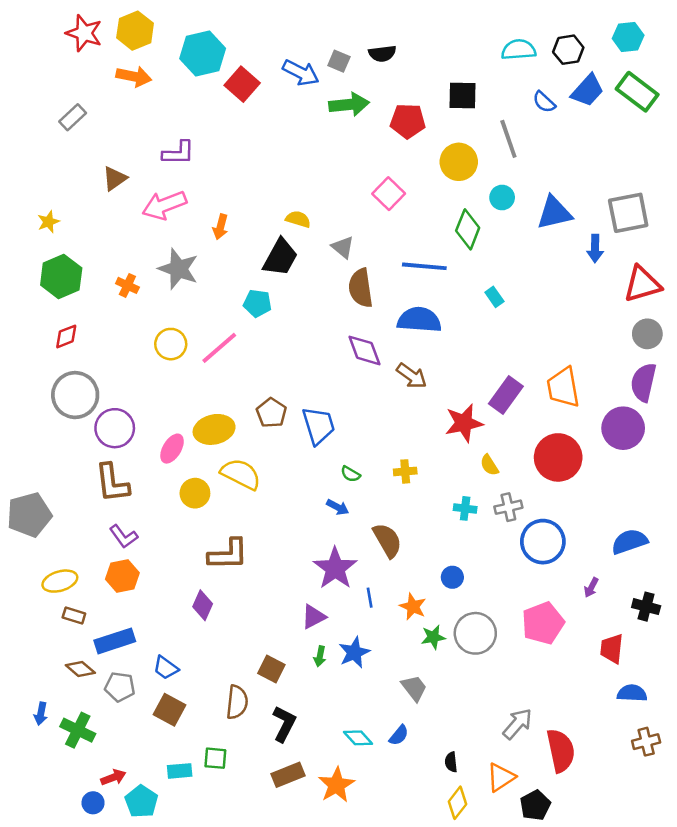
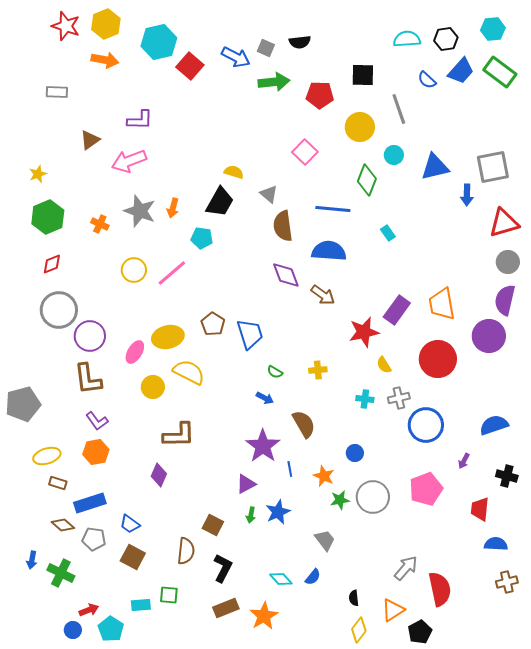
gray rectangle: (73, 117) -> (57, 92), turned 45
orange arrow: (220, 227) -> (173, 208), moved

